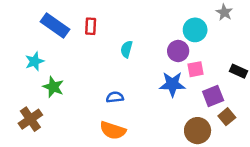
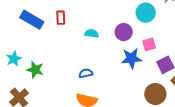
cyan semicircle: (127, 49) -> (92, 33), turned 88
purple circle: (178, 51) -> (124, 32), moved
cyan star: (35, 61) -> (14, 59), moved

